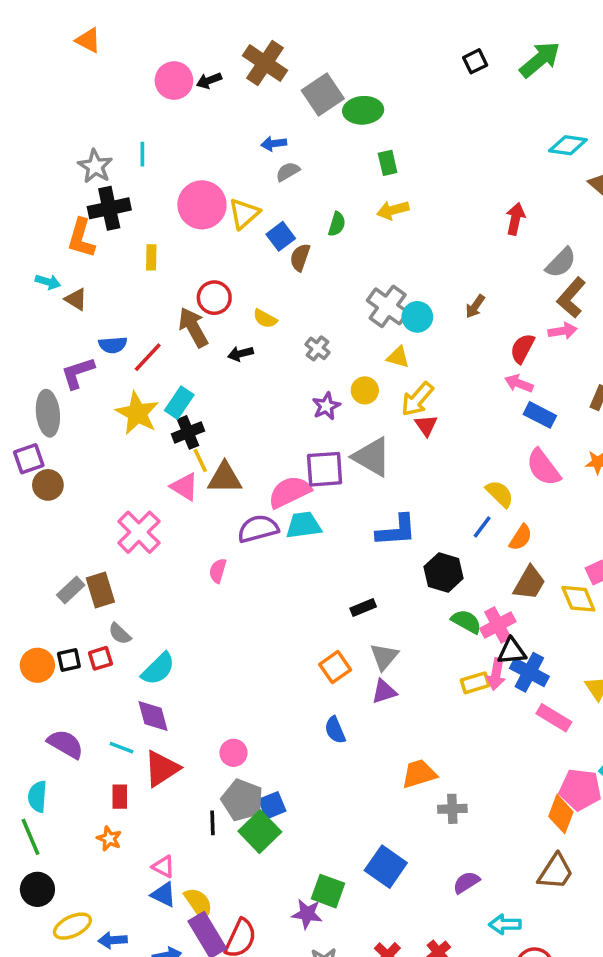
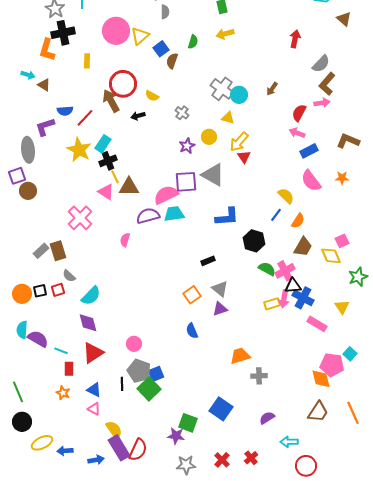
gray semicircle: (288, 172) -> (165, 12), turned 120
red circle: (214, 298) -> (123, 84), size x1.4
blue rectangle: (540, 415) -> (309, 151), turned -54
gray triangle: (384, 657) -> (220, 289), turned -30
cyan line: (121, 748) -> (61, 351), moved
cyan semicircle: (37, 797) -> (22, 330), moved
orange diamond: (561, 814) -> (321, 379), turned -35
blue triangle: (163, 895) -> (94, 390), moved

